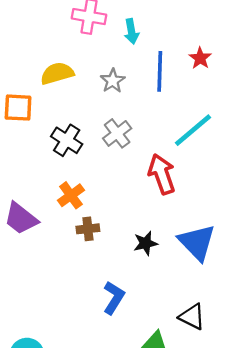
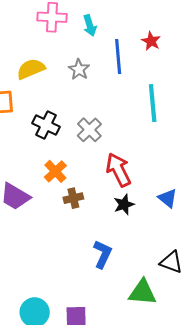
cyan line: (193, 130) -> (153, 103), turned -48
gray cross: (117, 133) -> (89, 130), moved
red arrow: (162, 174) -> (118, 170), moved
blue triangle: (197, 242) -> (168, 198), size x0.6

